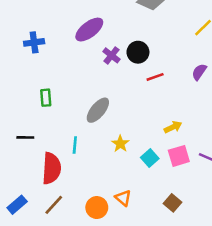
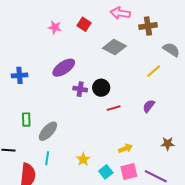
purple cross: (112, 55) -> (80, 89), turned -32
gray ellipse: (98, 110) -> (48, 131), moved

